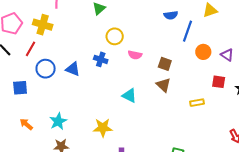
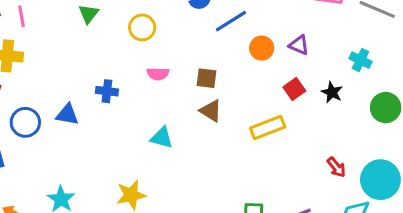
blue line: (187, 31) -> (231, 21), turned 50
yellow circle: (115, 36) -> (142, 27), moved
red square: (219, 82) -> (294, 89), turned -32
yellow rectangle: (197, 103) -> (268, 128), size x1.5

